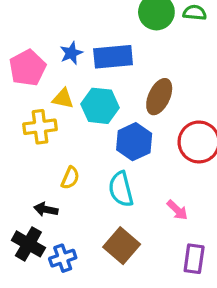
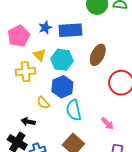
yellow triangle: (63, 99) -> (40, 55), turned 32
blue hexagon: (134, 142) -> (62, 87), moved
yellow semicircle: (70, 178) -> (43, 103), turned 112

